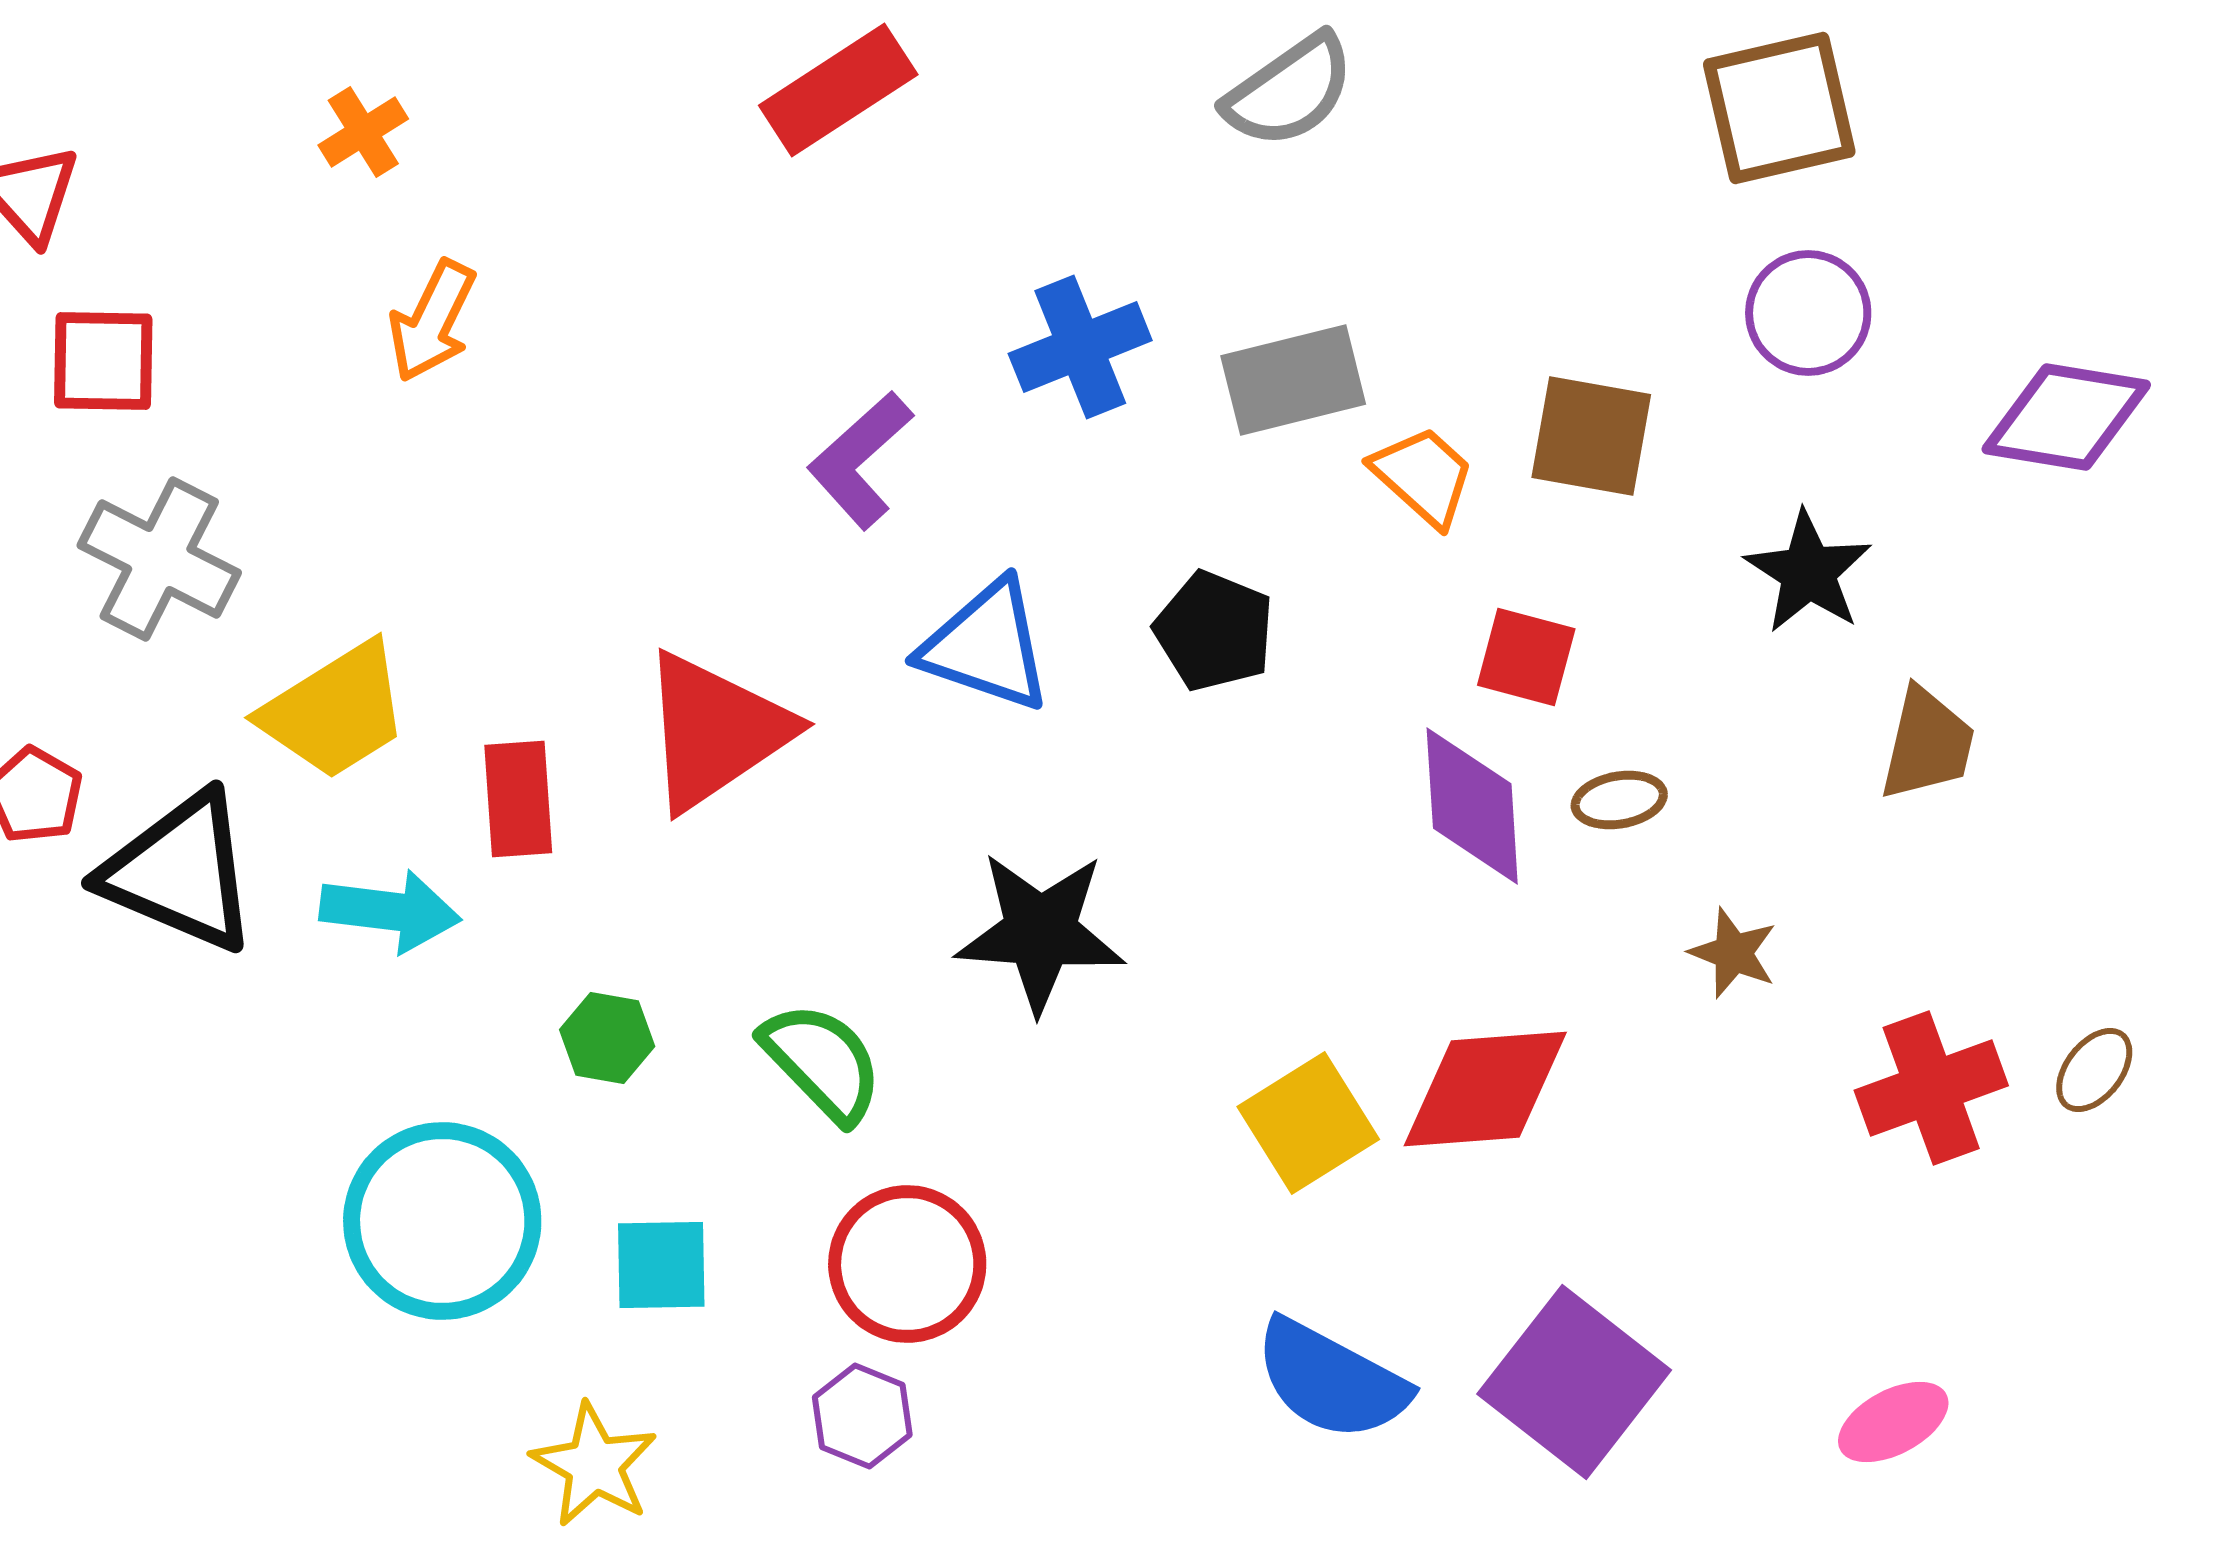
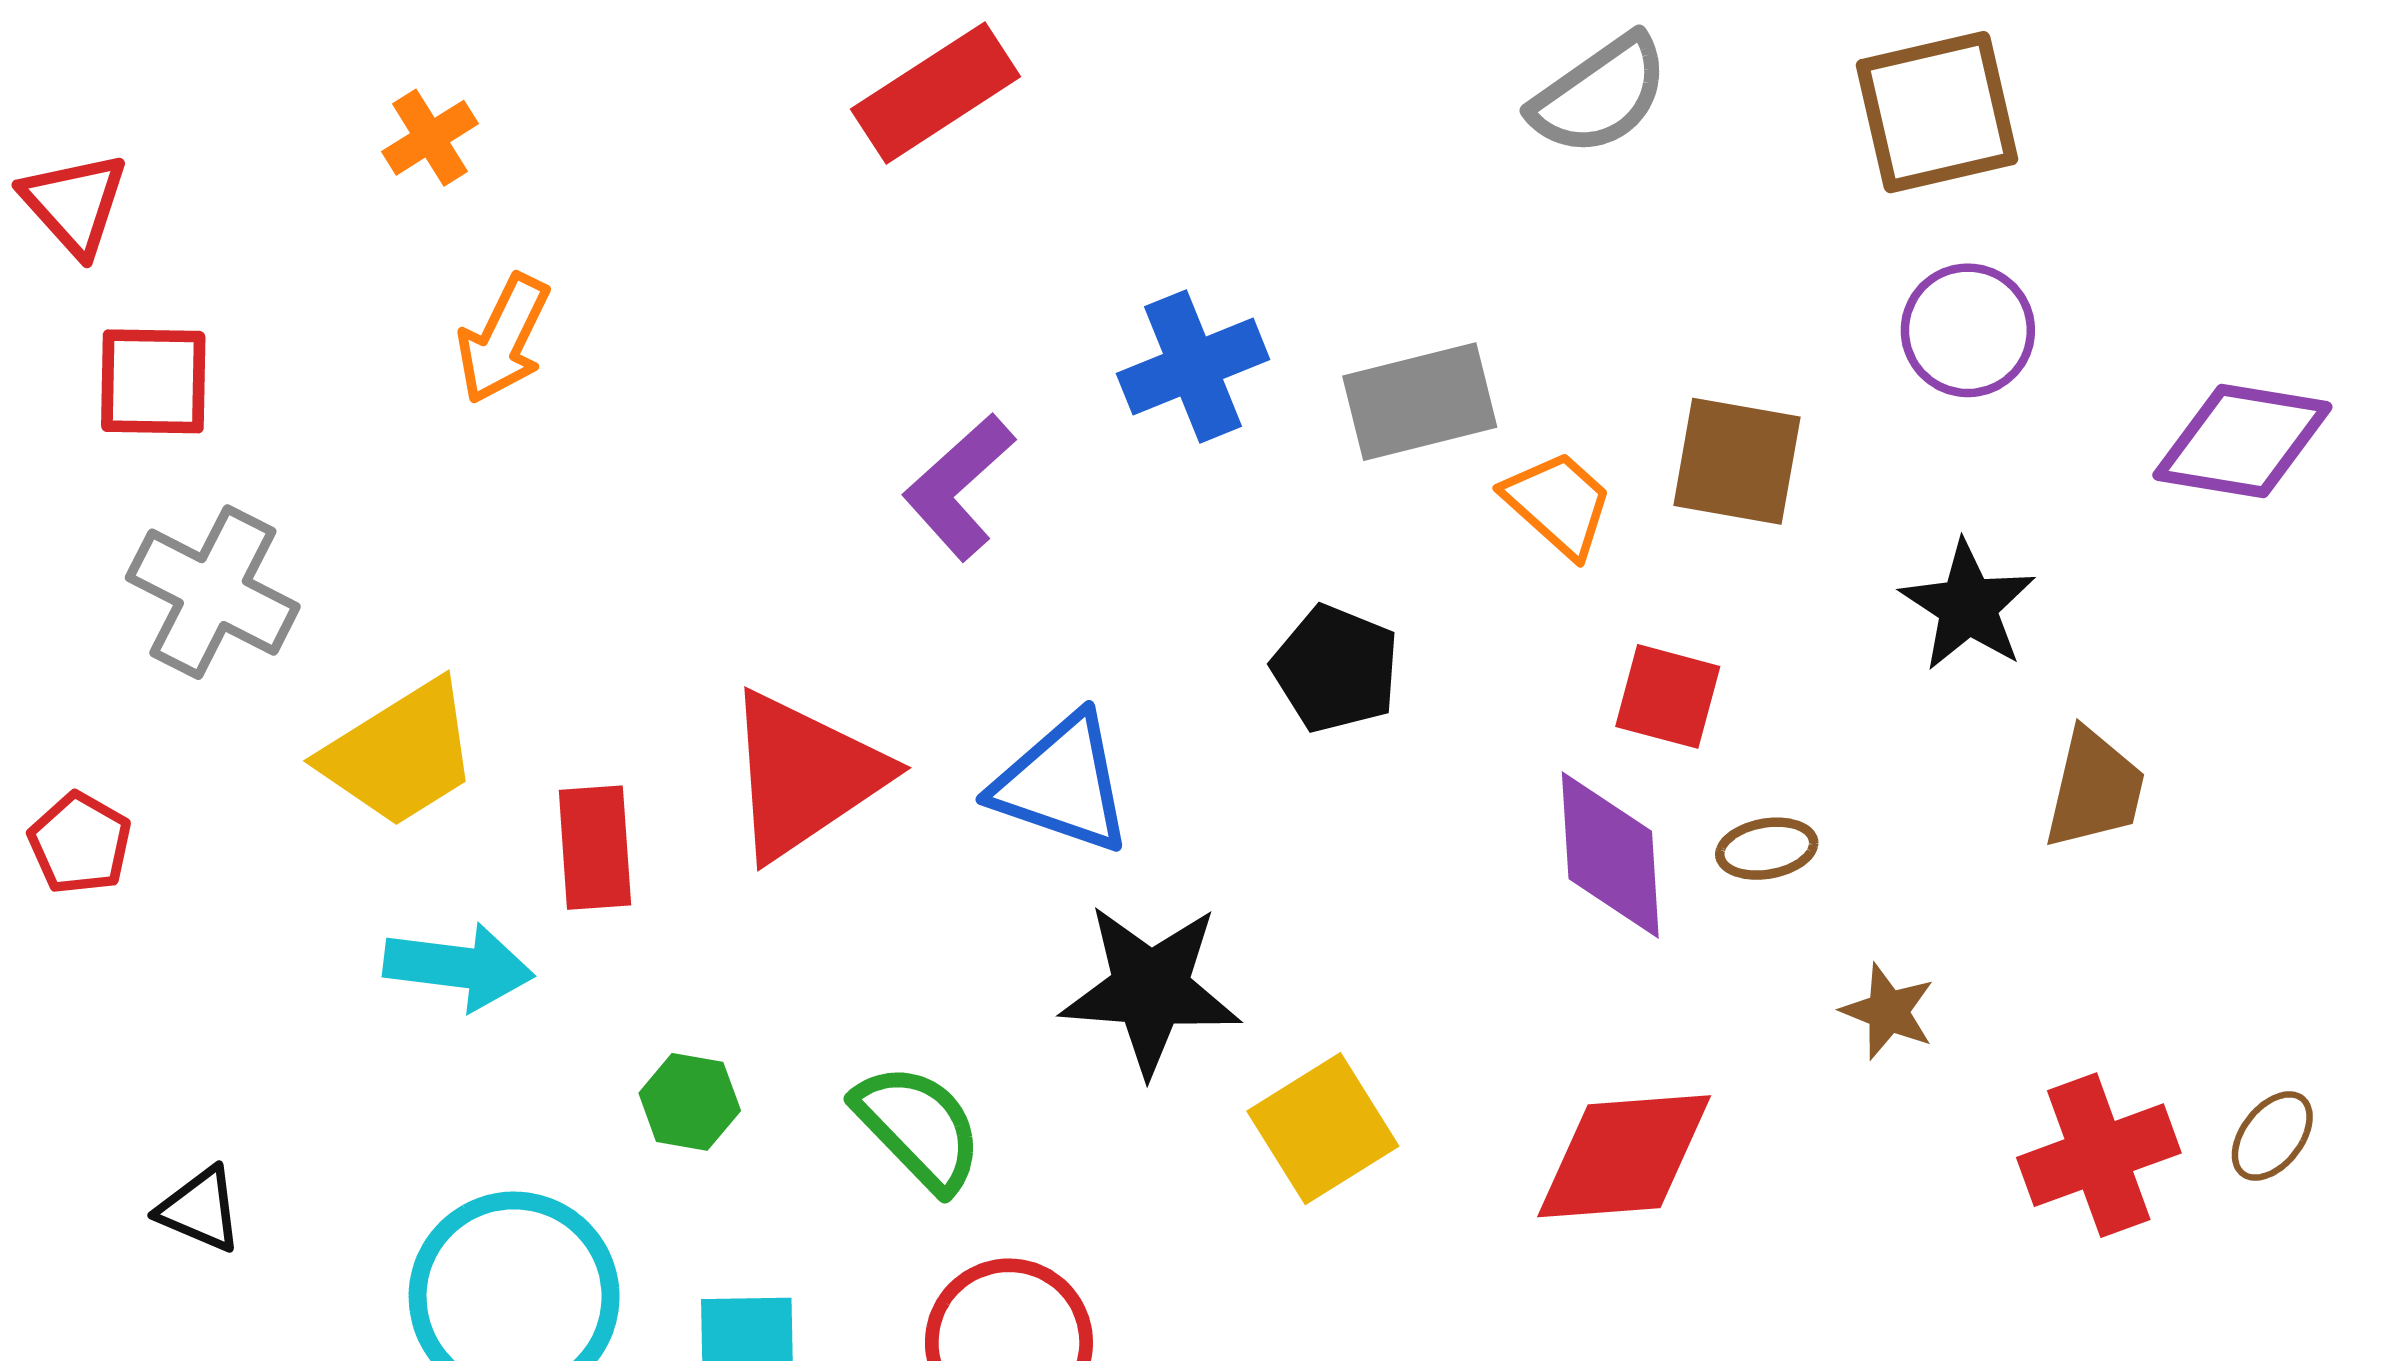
gray semicircle: (1289, 91) -> (1600, 95), moved
blue triangle: (986, 646) -> (1062, 784), moved
black triangle: (180, 872) -> (200, 1209), moved, size x0.5
yellow square: (1308, 1123) -> (1323, 1129), moved

